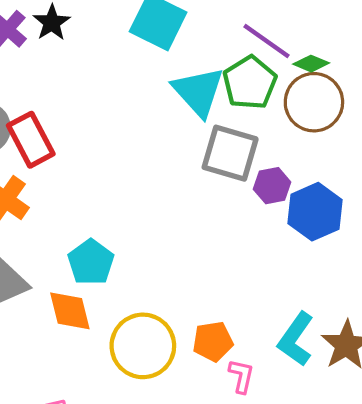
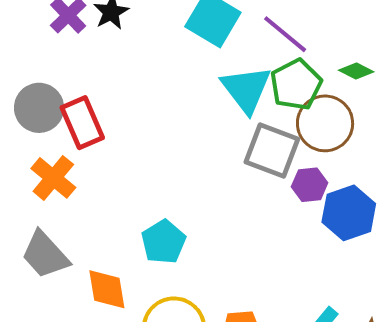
purple line: (266, 41) -> (285, 34), moved
brown circle: (314, 102) -> (325, 123), moved
cyan pentagon: (91, 262) -> (163, 242), moved

